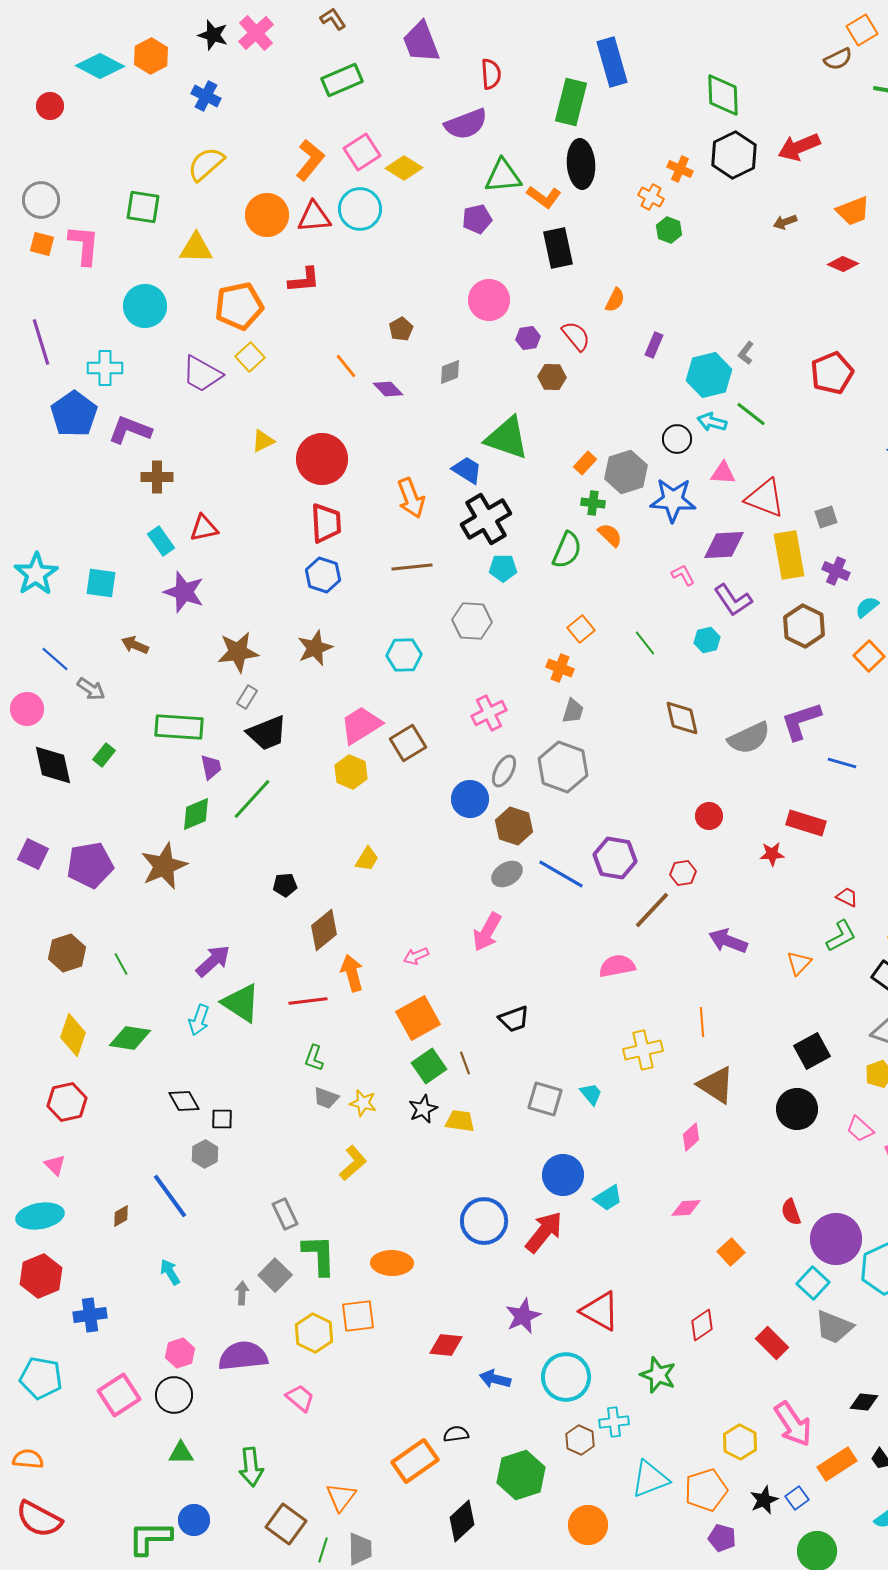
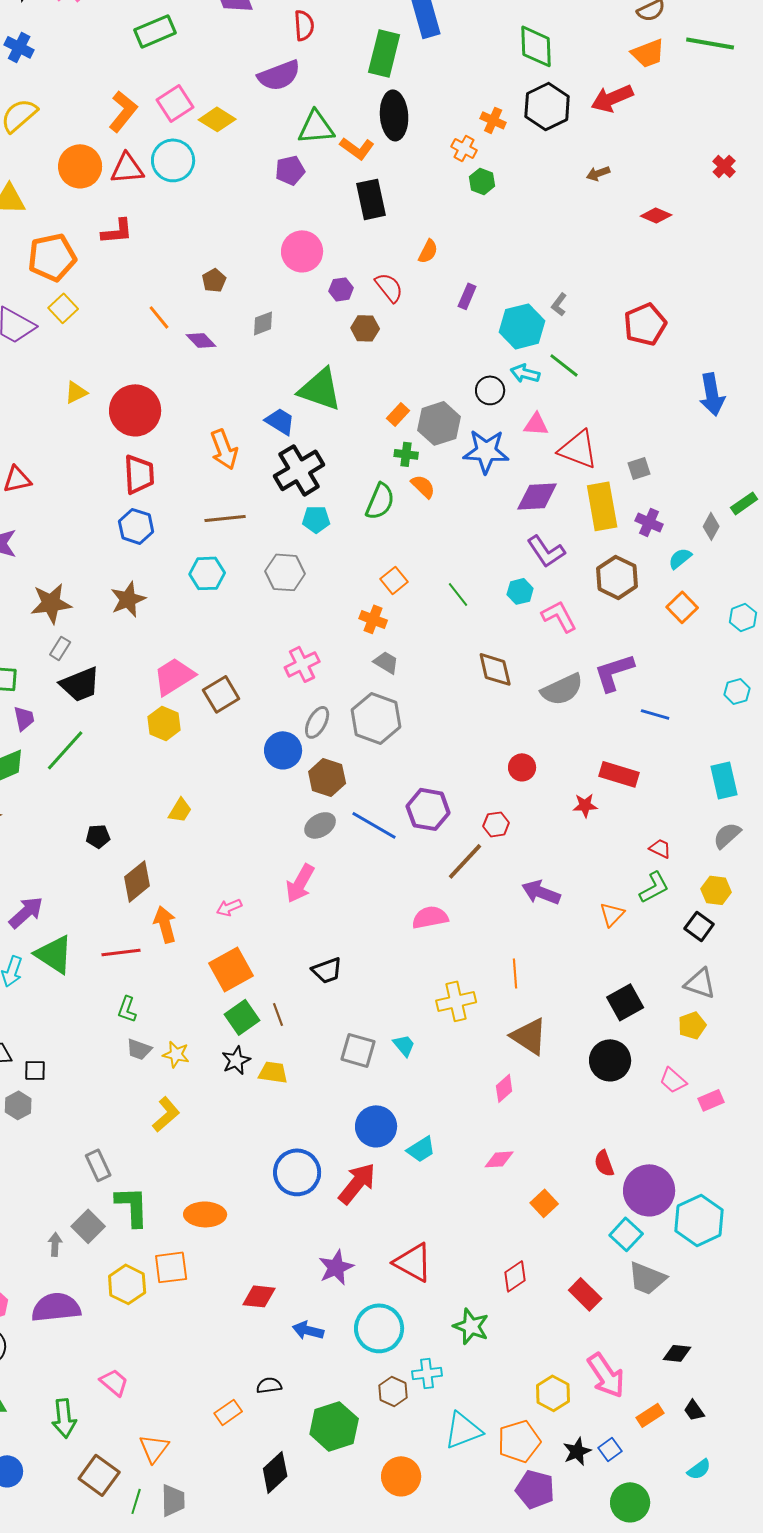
orange trapezoid: (853, 211) -> (648, 53), moved
pink L-shape: (683, 575) -> (559, 616), moved, size x1.5
cyan hexagon: (404, 655) -> (207, 573), moved
gray trapezoid: (573, 711) -> (386, 662), turned -76
pink trapezoid: (300, 1398) -> (114, 1382), moved
orange rectangle: (415, 1461) -> (228, 1412), size x0.6
orange rectangle: (837, 1464) -> (650, 1415), size x0.7
purple pentagon: (722, 1538) -> (535, 1489), size x1.4

